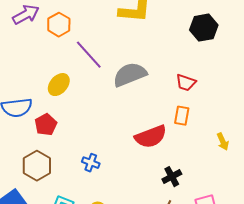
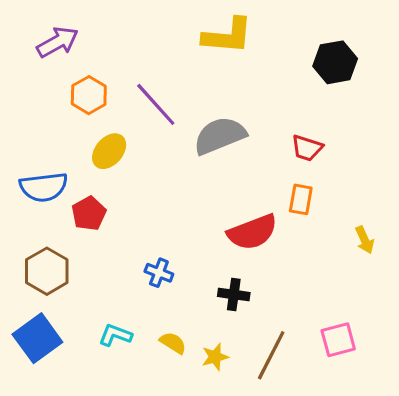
orange hexagon: (59, 25) -> (89, 95), moved
brown hexagon: (37, 166) -> (47, 271), moved
black cross: (172, 177) -> (234, 295), moved, turned 36

